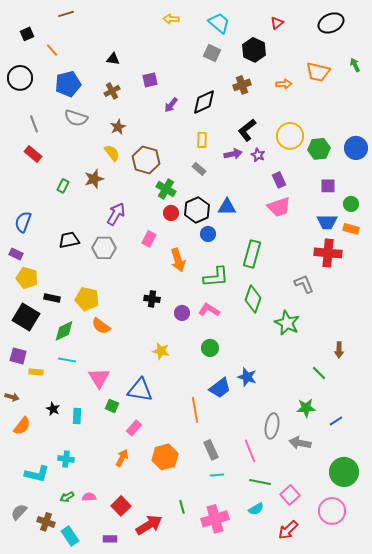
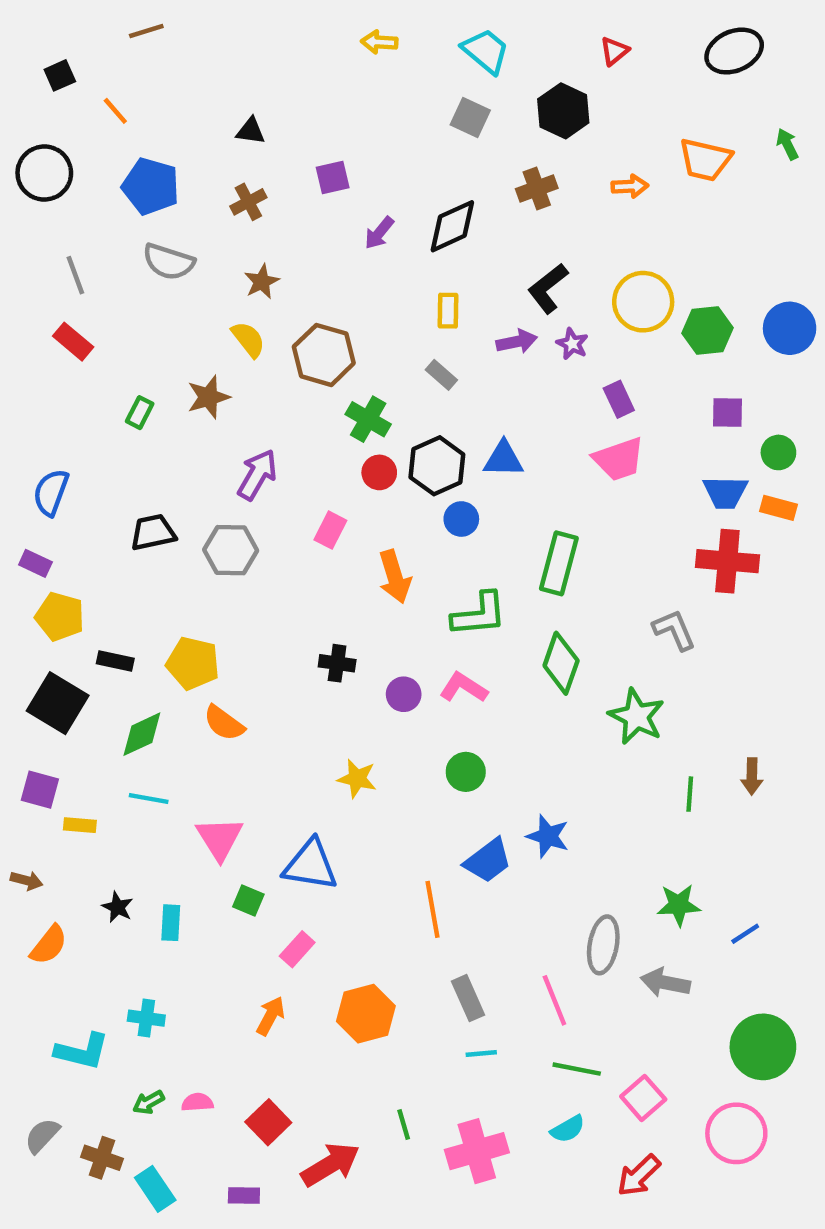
blue pentagon: (68, 84) -> (151, 186), turned 30
green line: (319, 373) -> (690, 794), moved, turned 49

